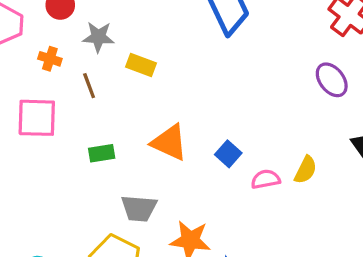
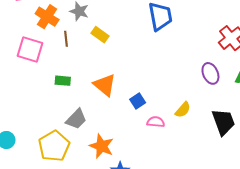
orange cross: (50, 59) -> (47, 17), size x1.6
yellow semicircle: (306, 170) -> (183, 110), moved
gray trapezoid: (139, 208) -> (76, 119), turned -65

